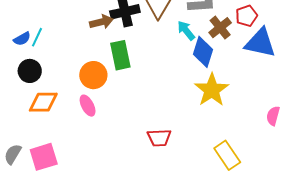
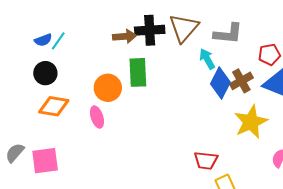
brown cross: (220, 28) -> (241, 81), moved
yellow star: (212, 90) -> (251, 122), moved
red trapezoid: (159, 138) -> (206, 160), moved

